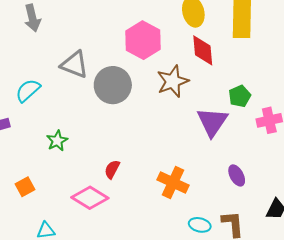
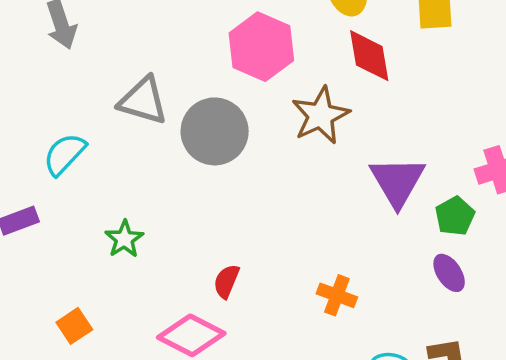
green pentagon: (240, 96) -> (455, 216), moved
orange cross: (173, 182) -> (337, 295), size x0.7

